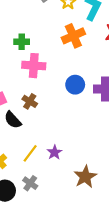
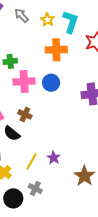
orange cross: (73, 36) -> (56, 50), turned 30
blue circle: (75, 85) -> (51, 83), moved

